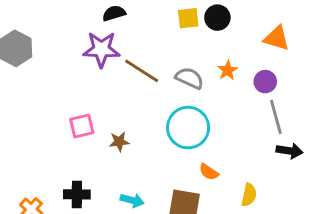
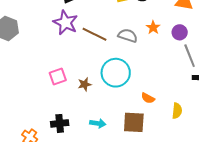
purple star: (101, 49) -> (65, 23), turned 30
cyan circle: (188, 128) -> (116, 73), moved

